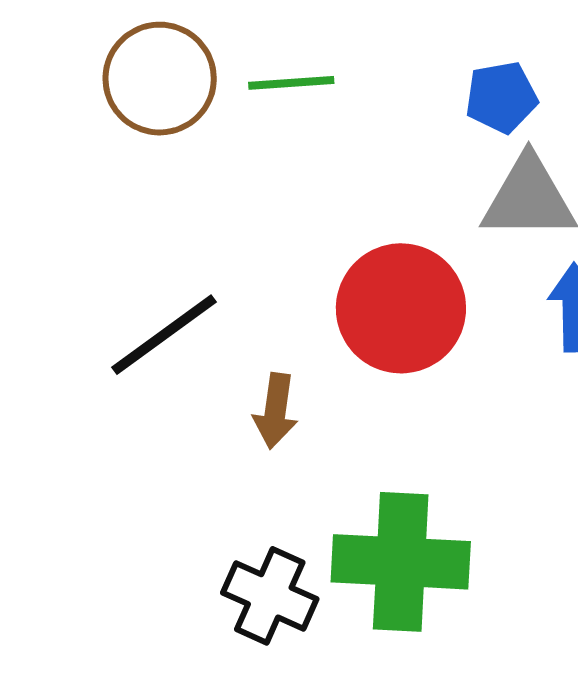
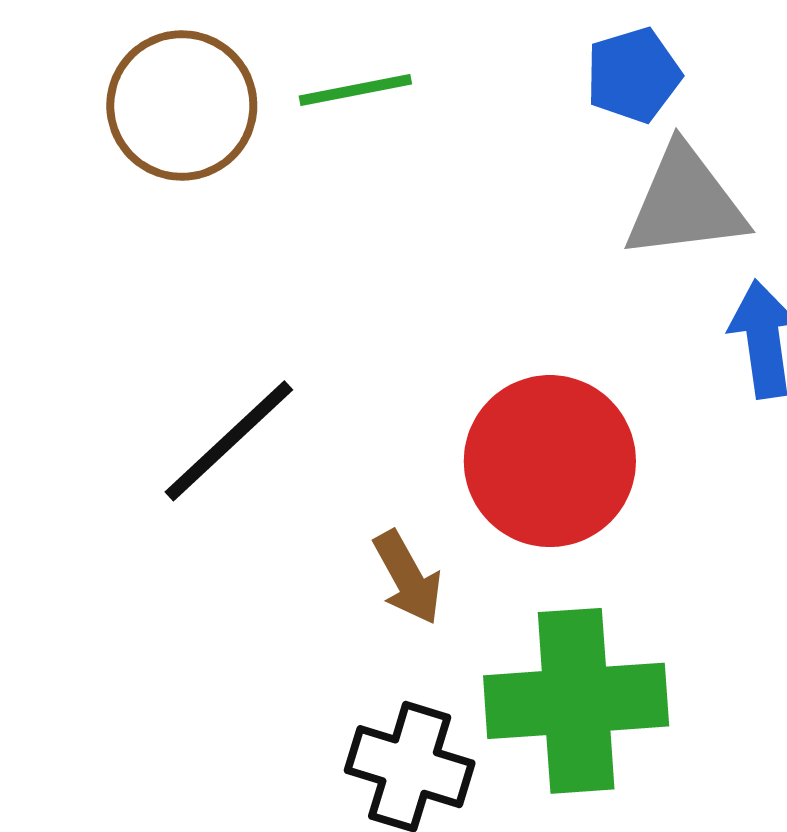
red circle: (401, 308) -> (550, 461), moved
brown arrow: (275, 411) -> (408, 578), moved, turned -30

